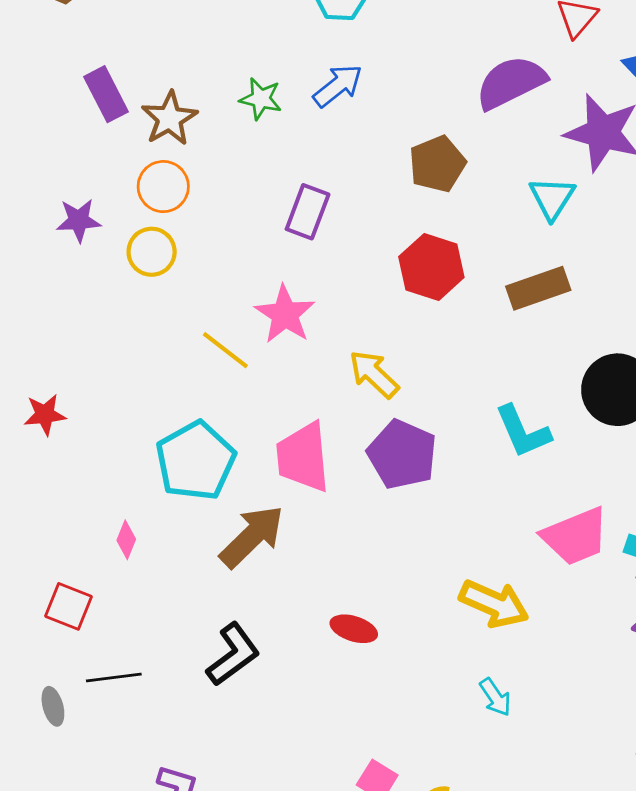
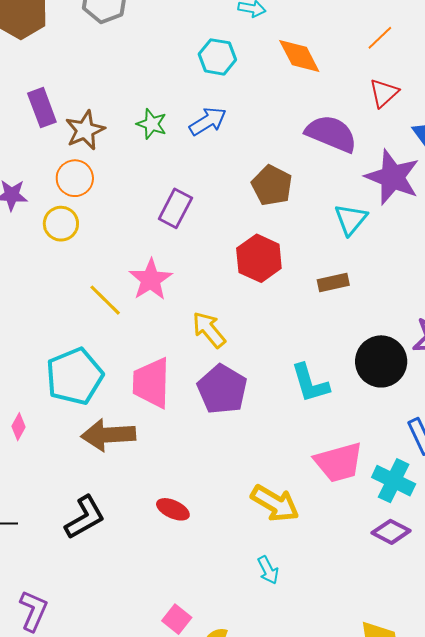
purple semicircle: (511, 82) -> (331, 134), turned 42
brown pentagon: (437, 164) -> (272, 185), turned -30
brown rectangle: (538, 288) -> (333, 283), size x0.7
brown arrow: (252, 536) -> (108, 435), turned -146

